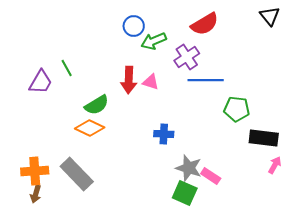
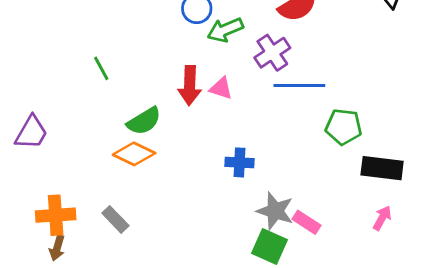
purple trapezoid: (41, 82) -> (31, 133), moved
pink arrow: (275, 165) -> (382, 218), moved
gray rectangle: (77, 174) -> (115, 219), size x0.6

